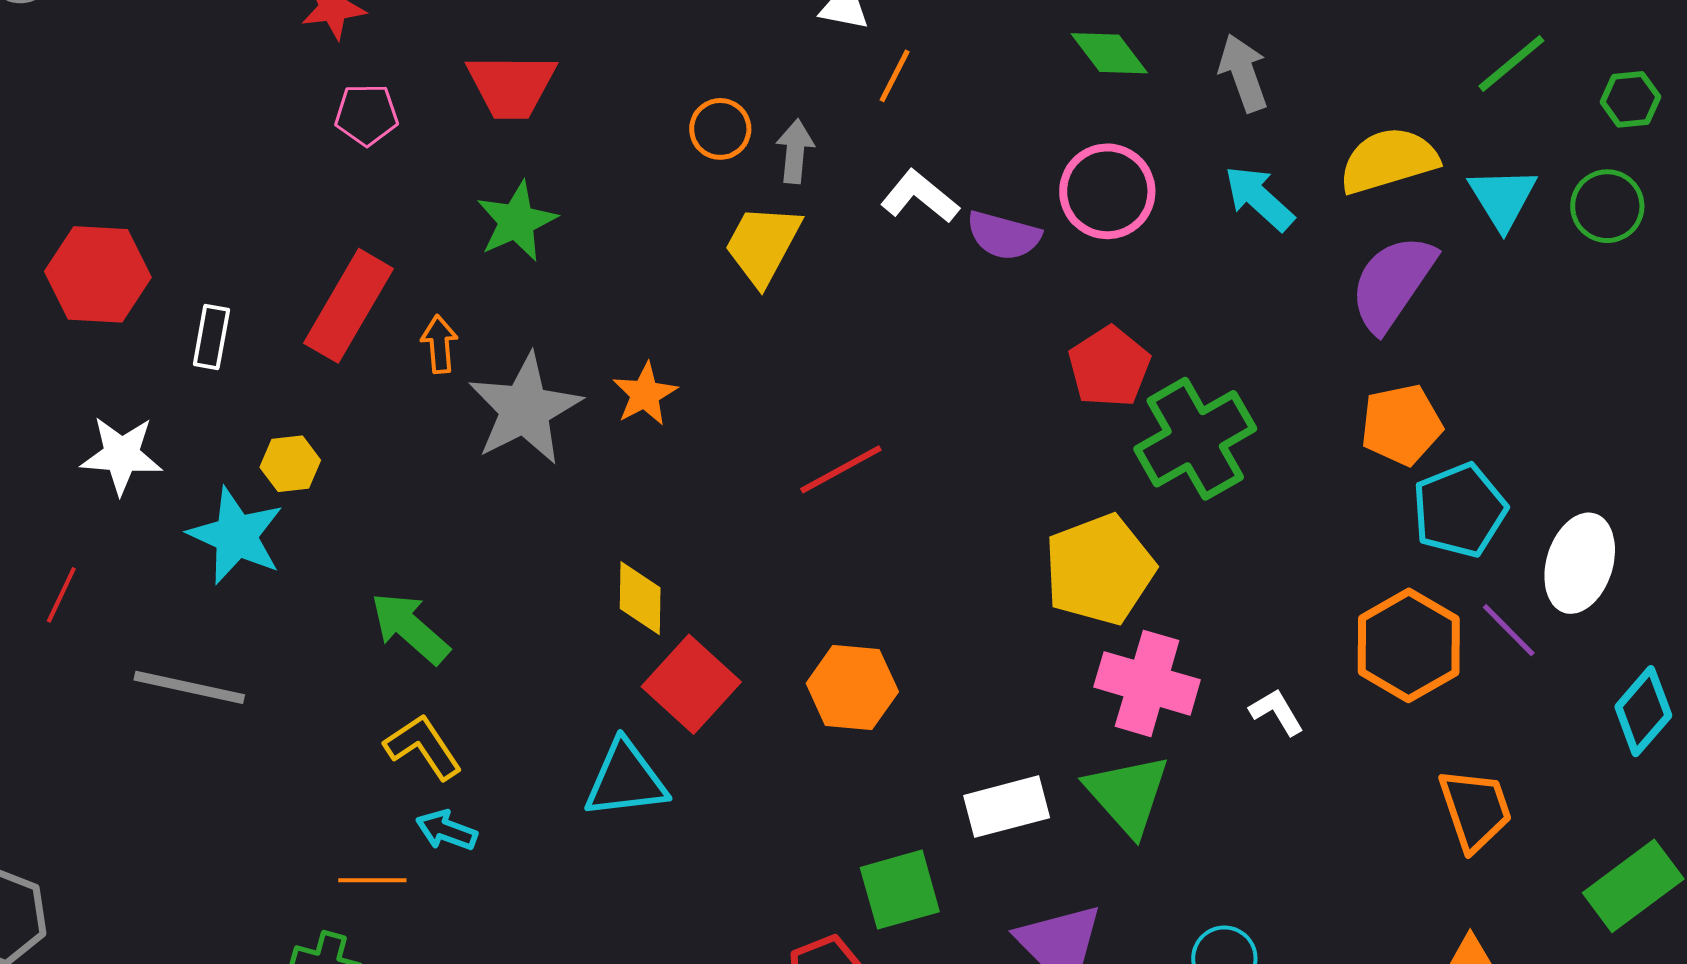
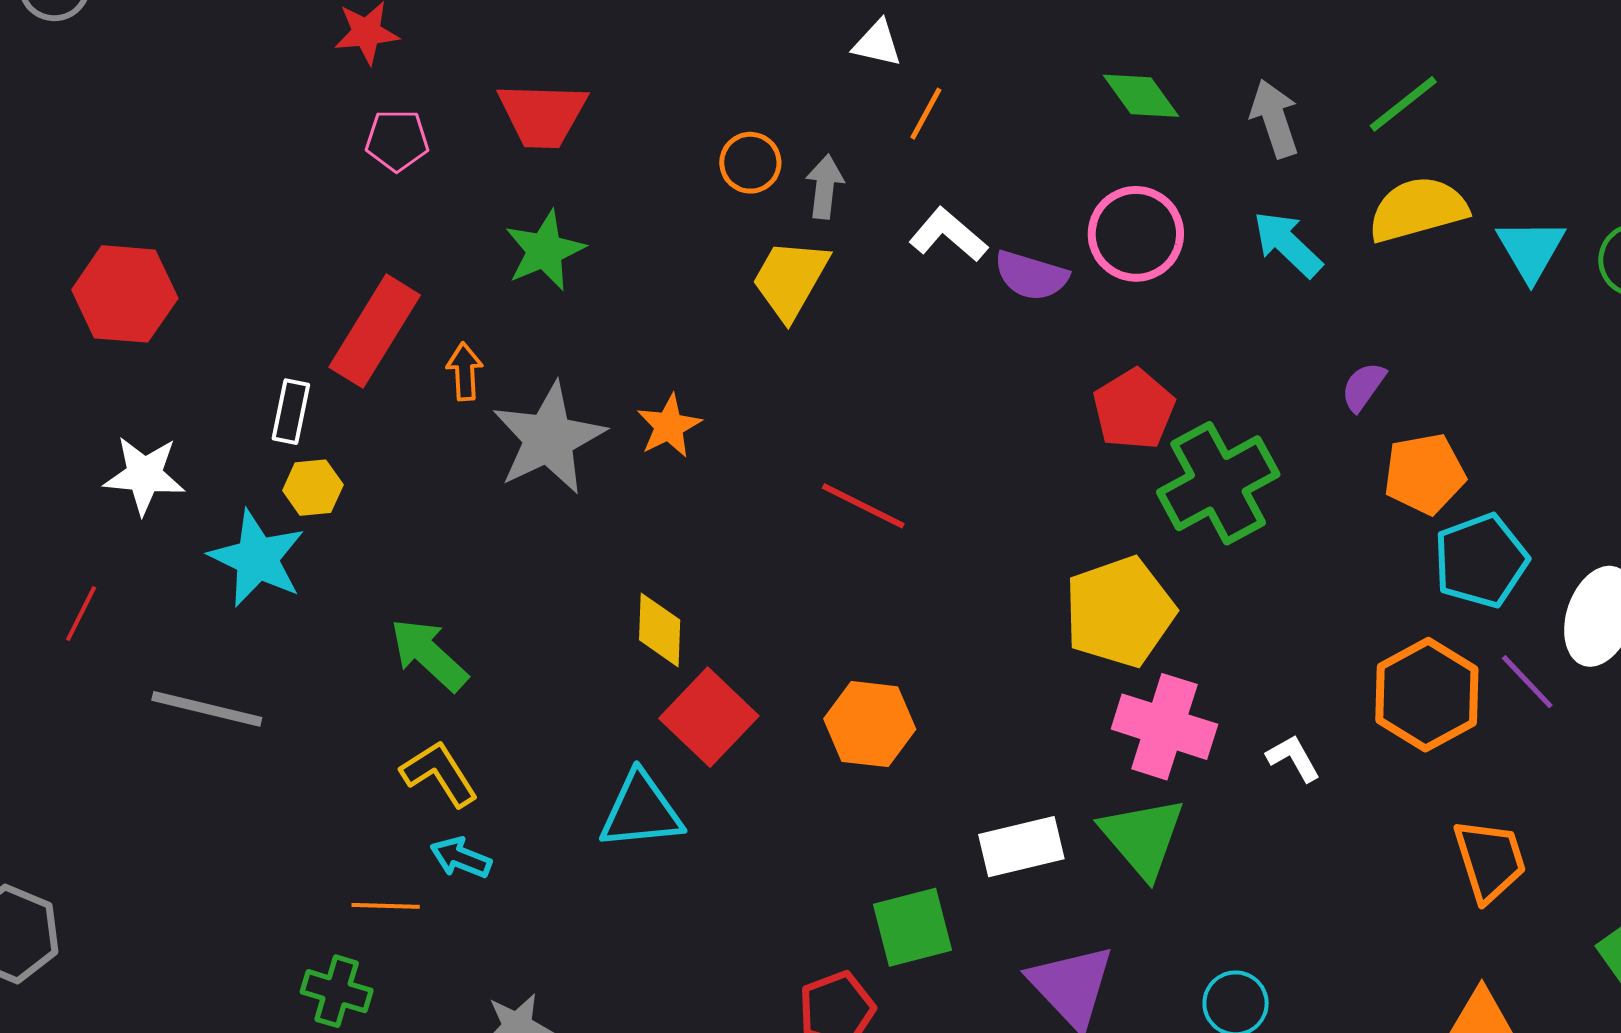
green line: (1511, 63) -> (1403, 104), moved
purple semicircle: (1393, 283) -> (1363, 387), moved, size x0.5
white rectangle: (211, 337) -> (291, 412), moved
red line: (841, 469) -> (863, 506), turned 54

